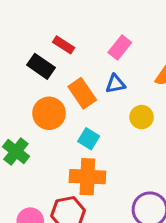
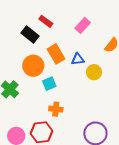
blue triangle: (115, 84) -> (78, 59), moved
cyan square: (89, 139) -> (49, 84), moved, turned 32
orange cross: (87, 177) -> (56, 109), size x0.6

